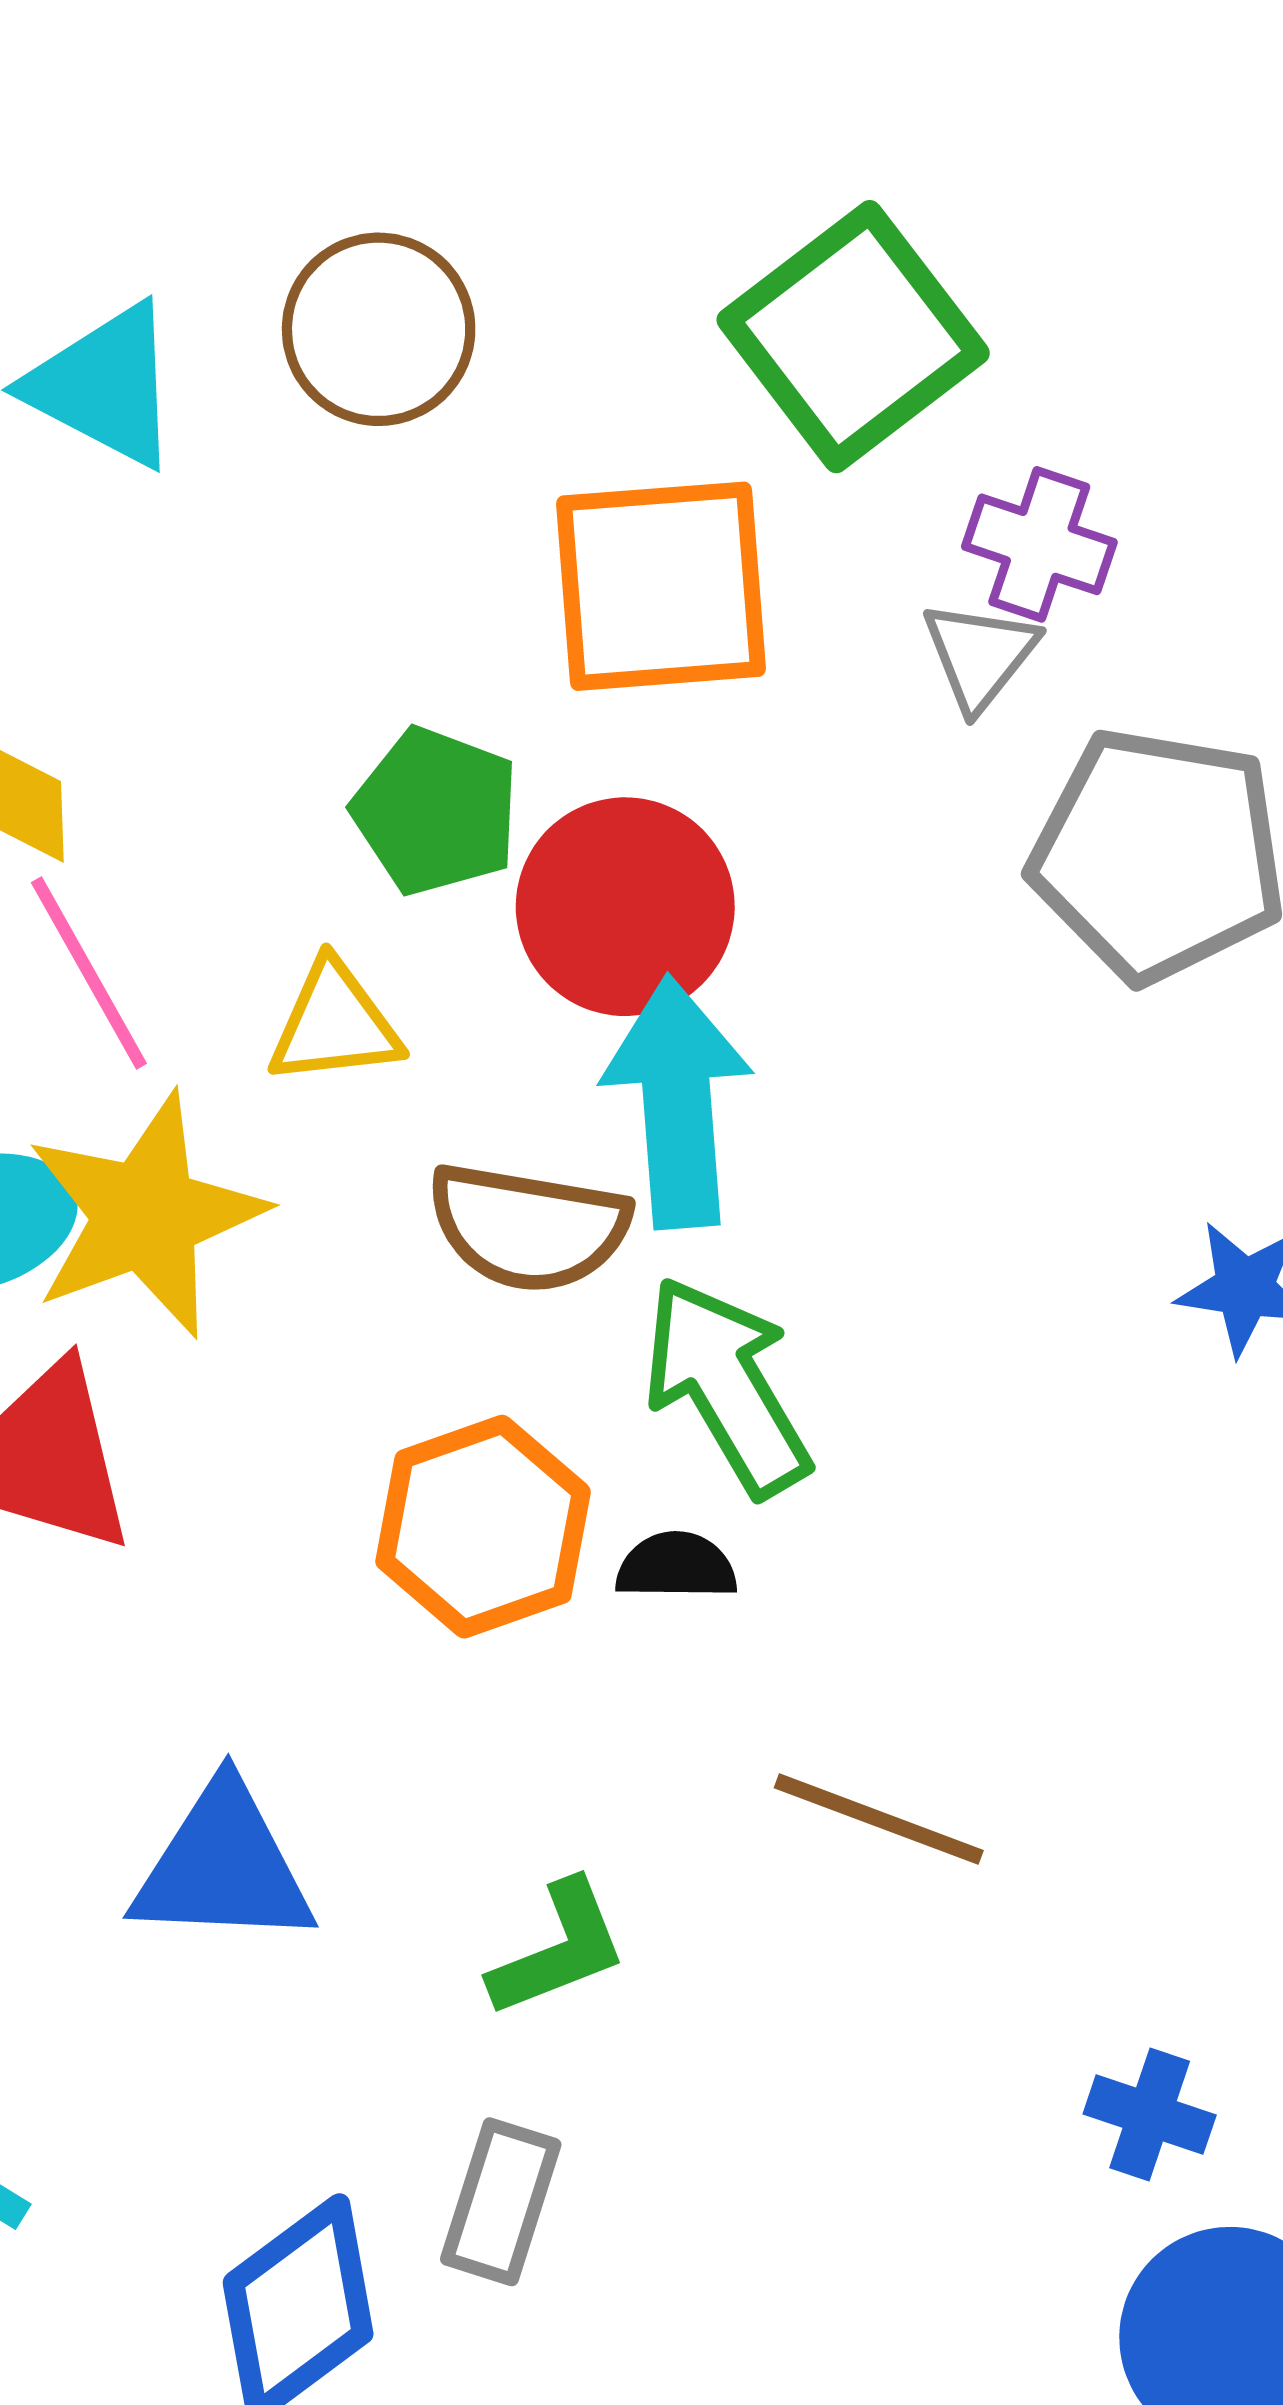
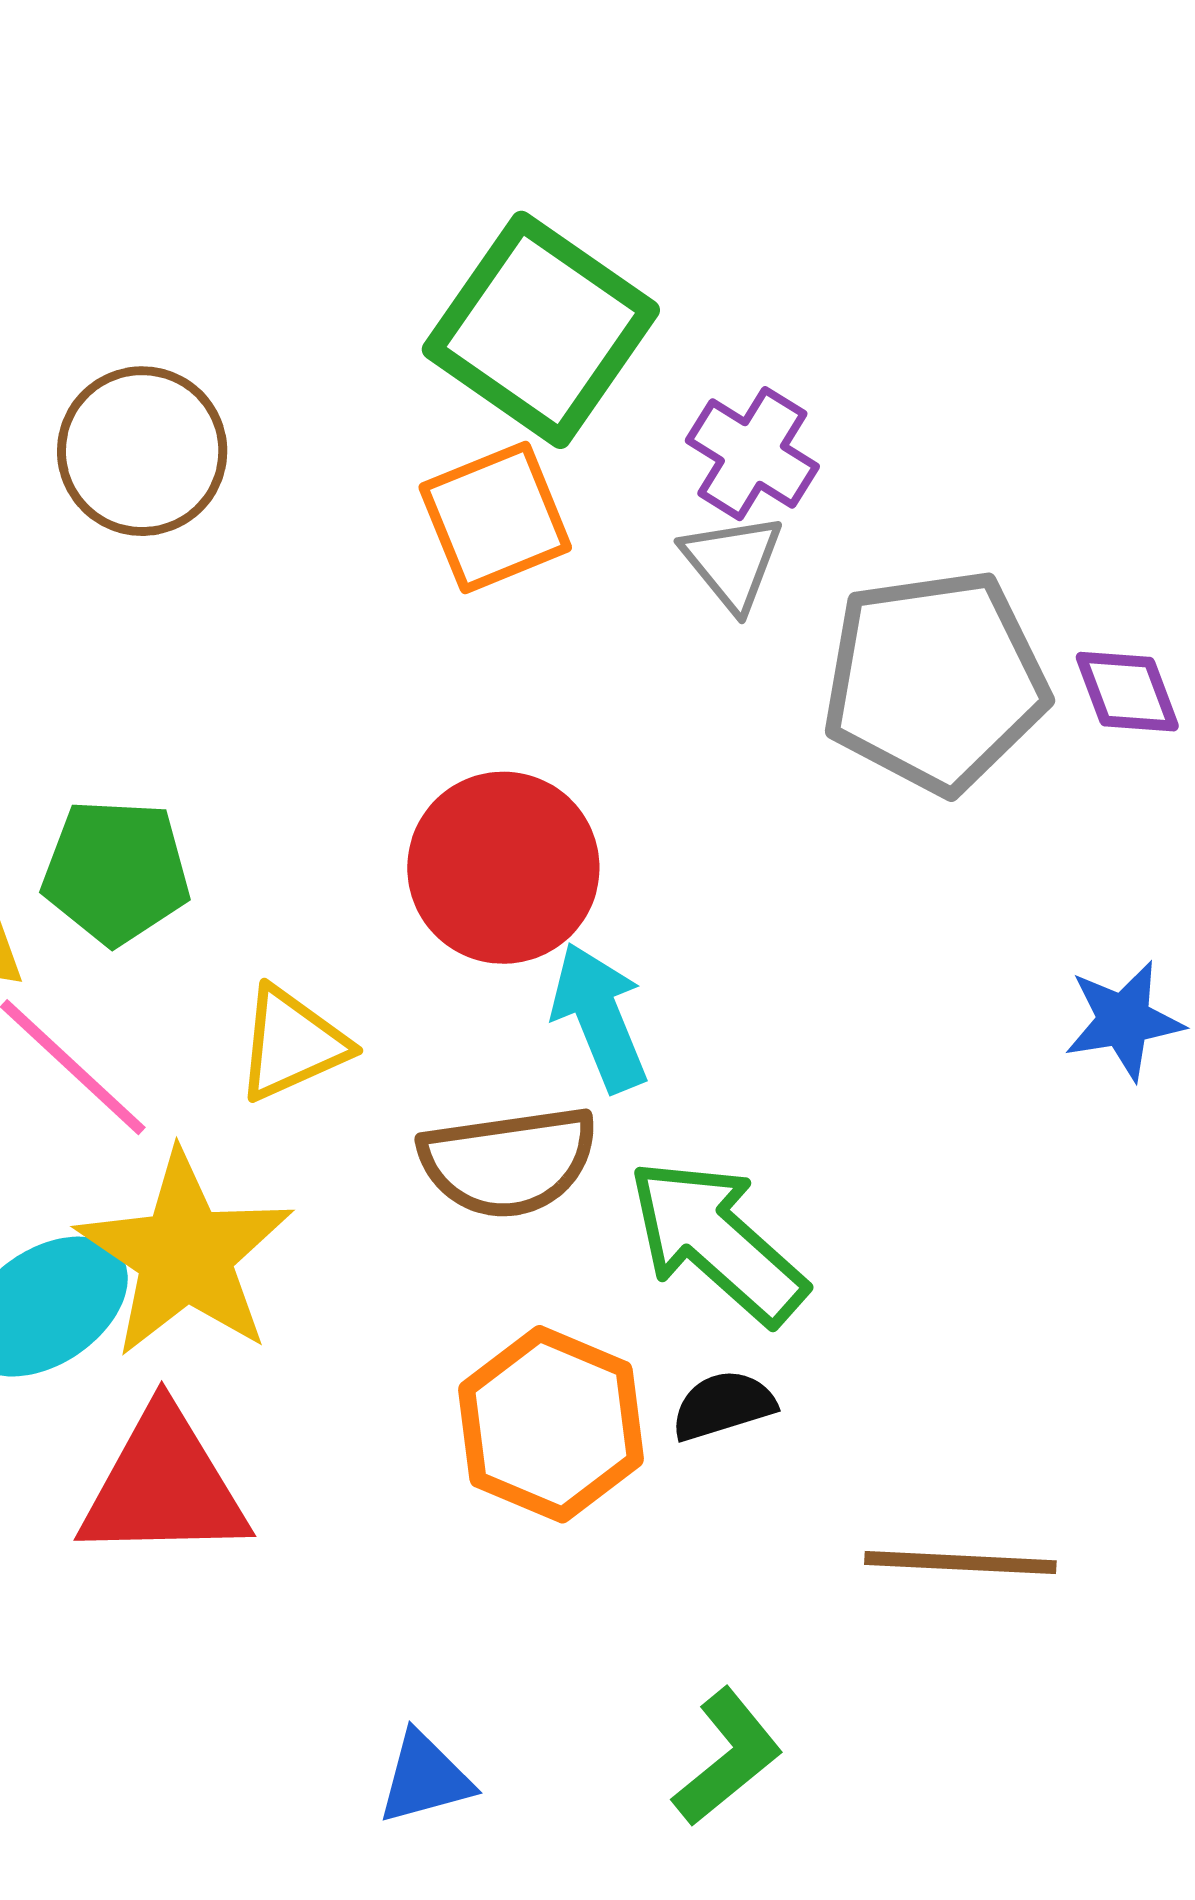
purple cross: (1039, 544) -> (752, 454), turned 31
orange square: (661, 586) -> (495, 517), moved, size x0.7
green pentagon: (436, 811) -> (116, 872), moved
cyan arrow: (677, 1102) -> (600, 1017), size x0.7
blue triangle: (223, 1866) -> (425, 1778), size x0.6

